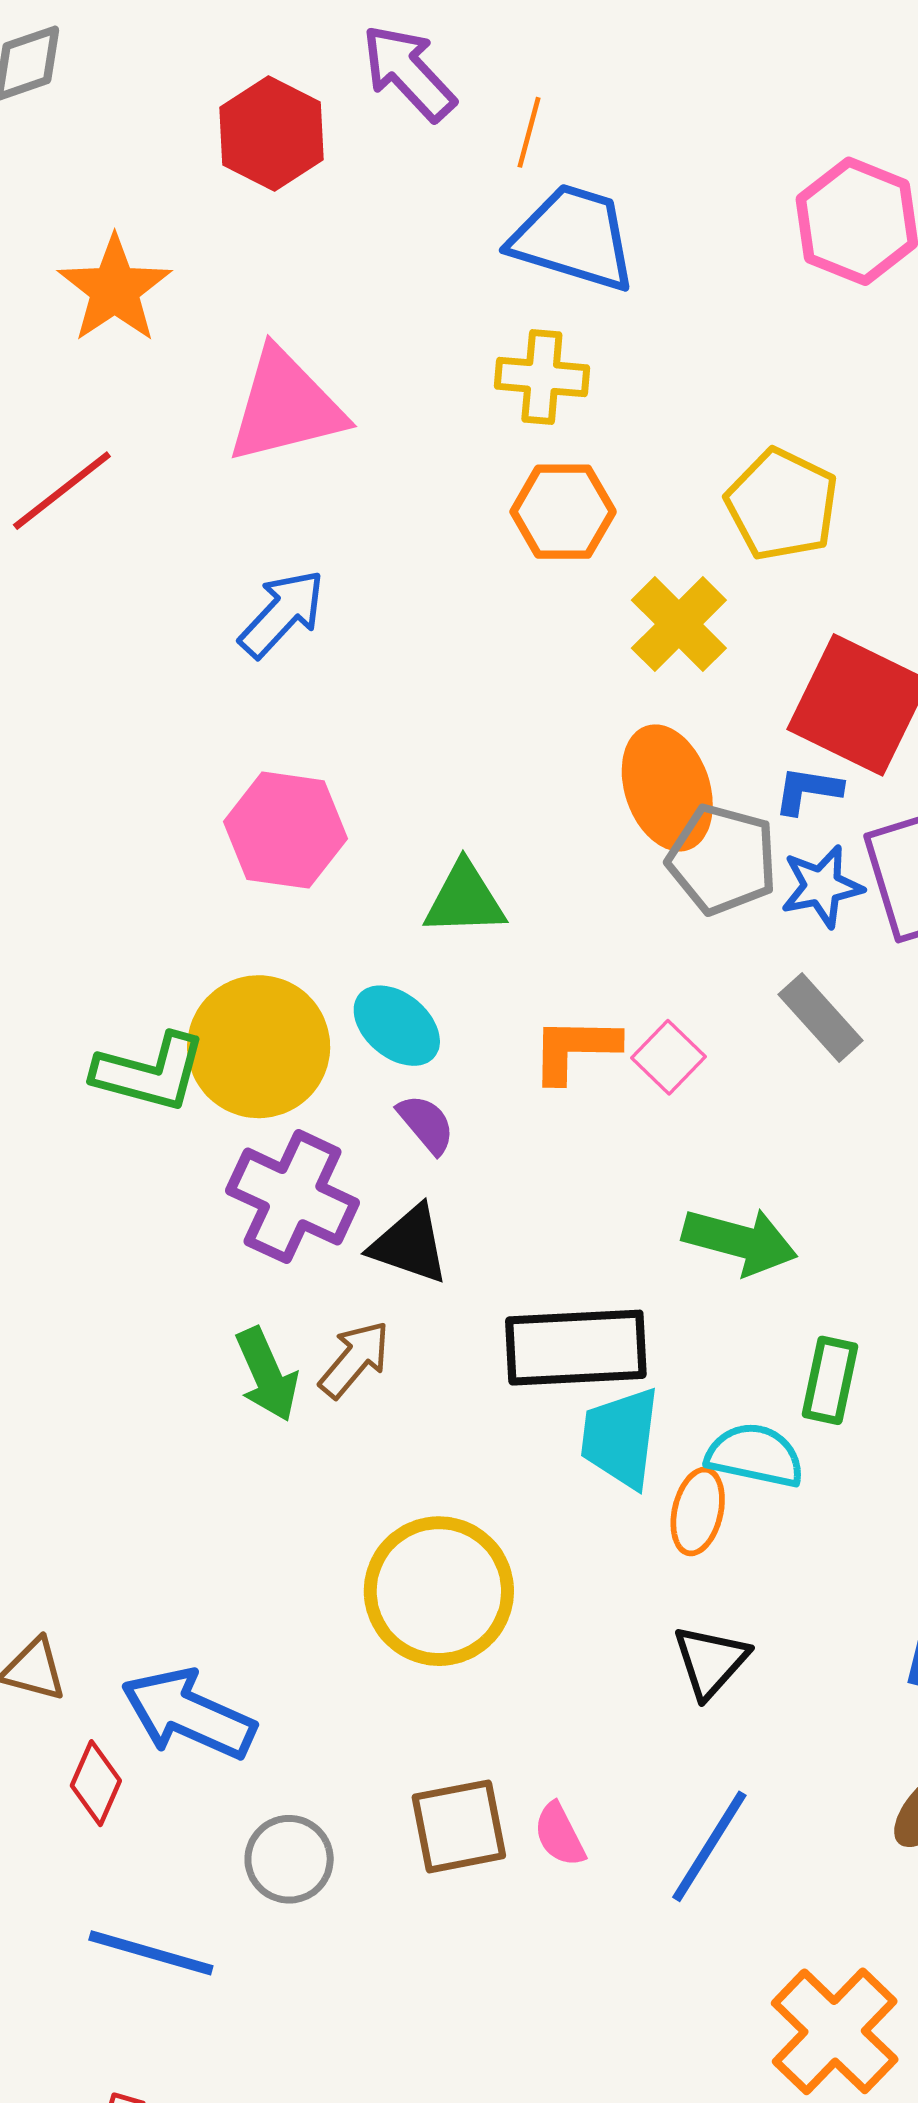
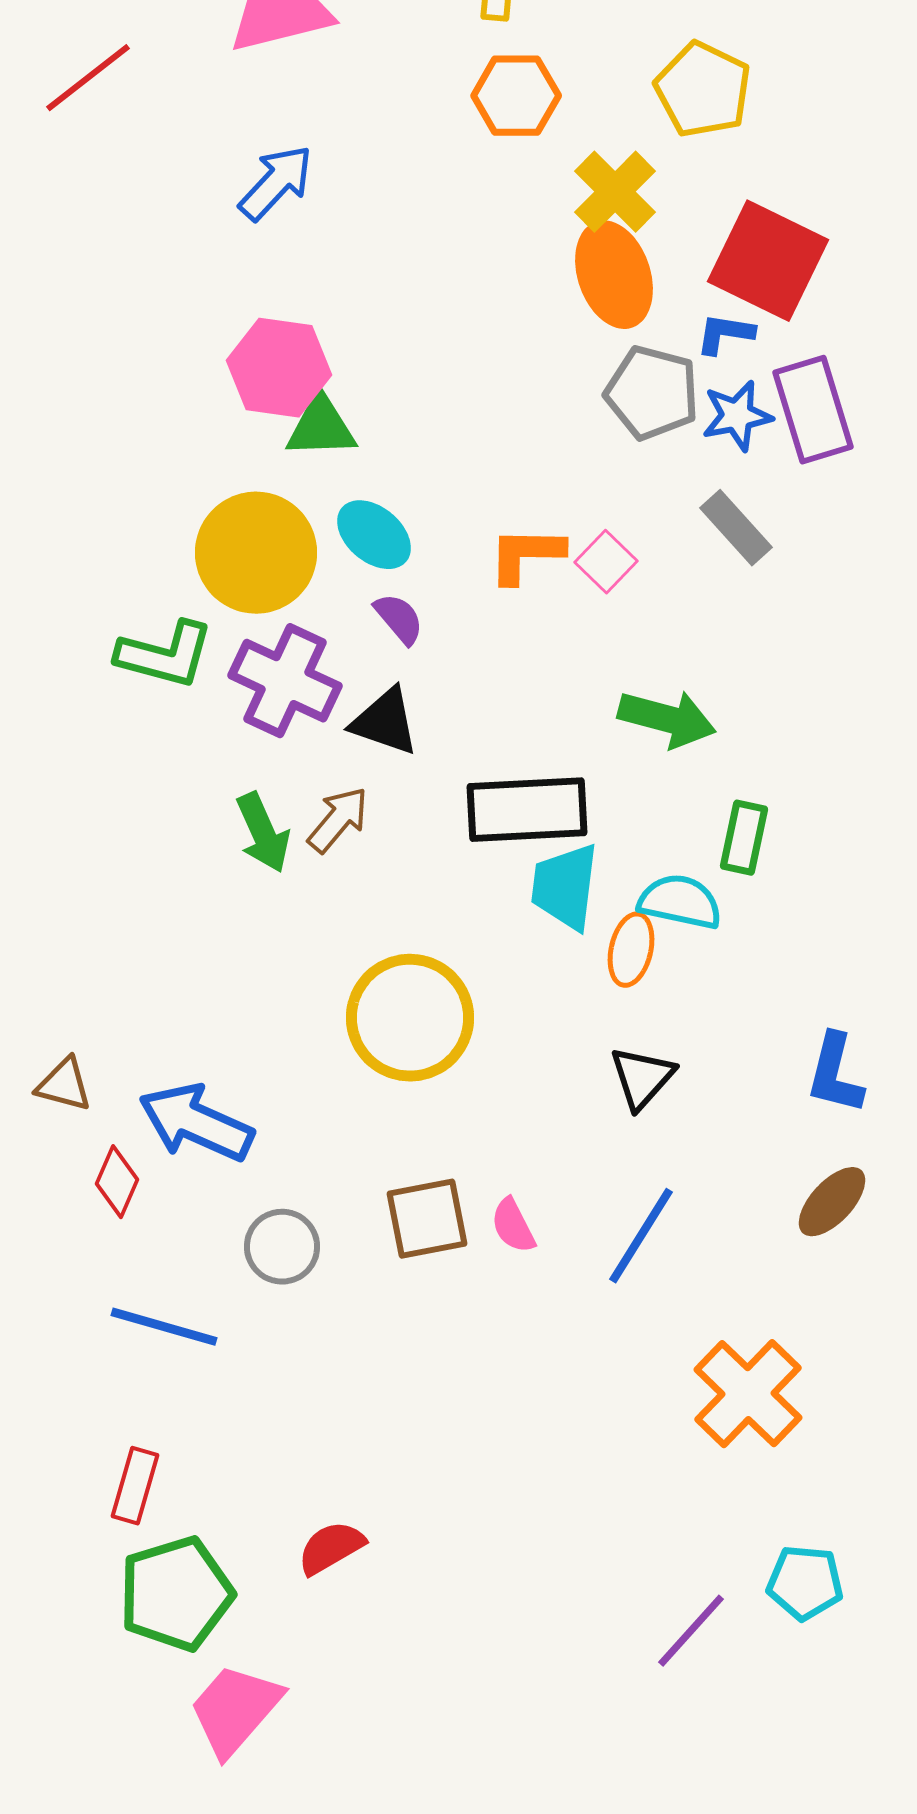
orange ellipse: (667, 788) -> (614, 275), moved
green triangle: (465, 899) -> (321, 427), moved
green L-shape: (150, 1072) -> (165, 655), moved

